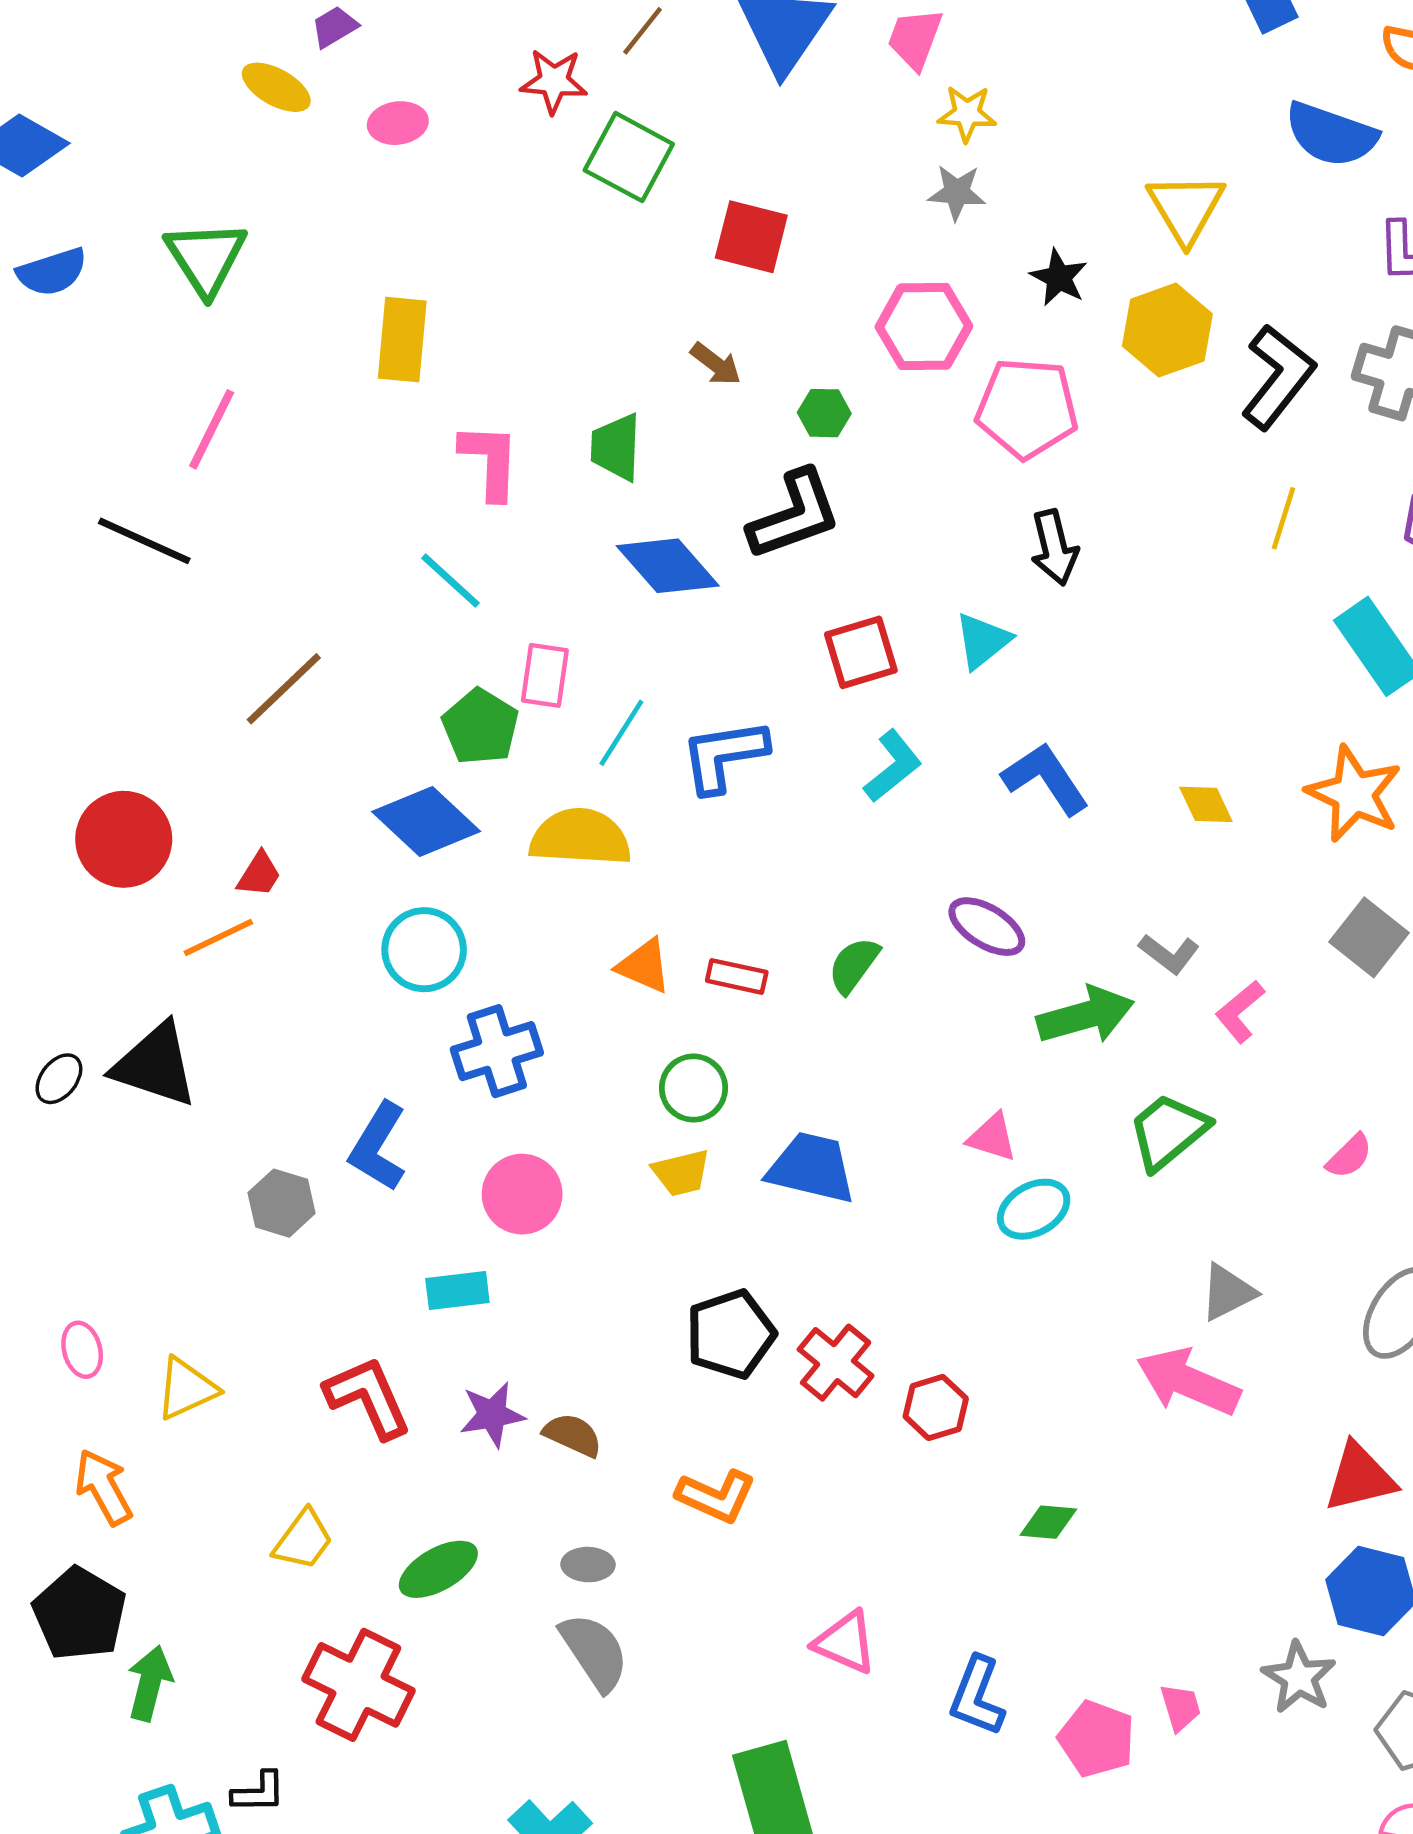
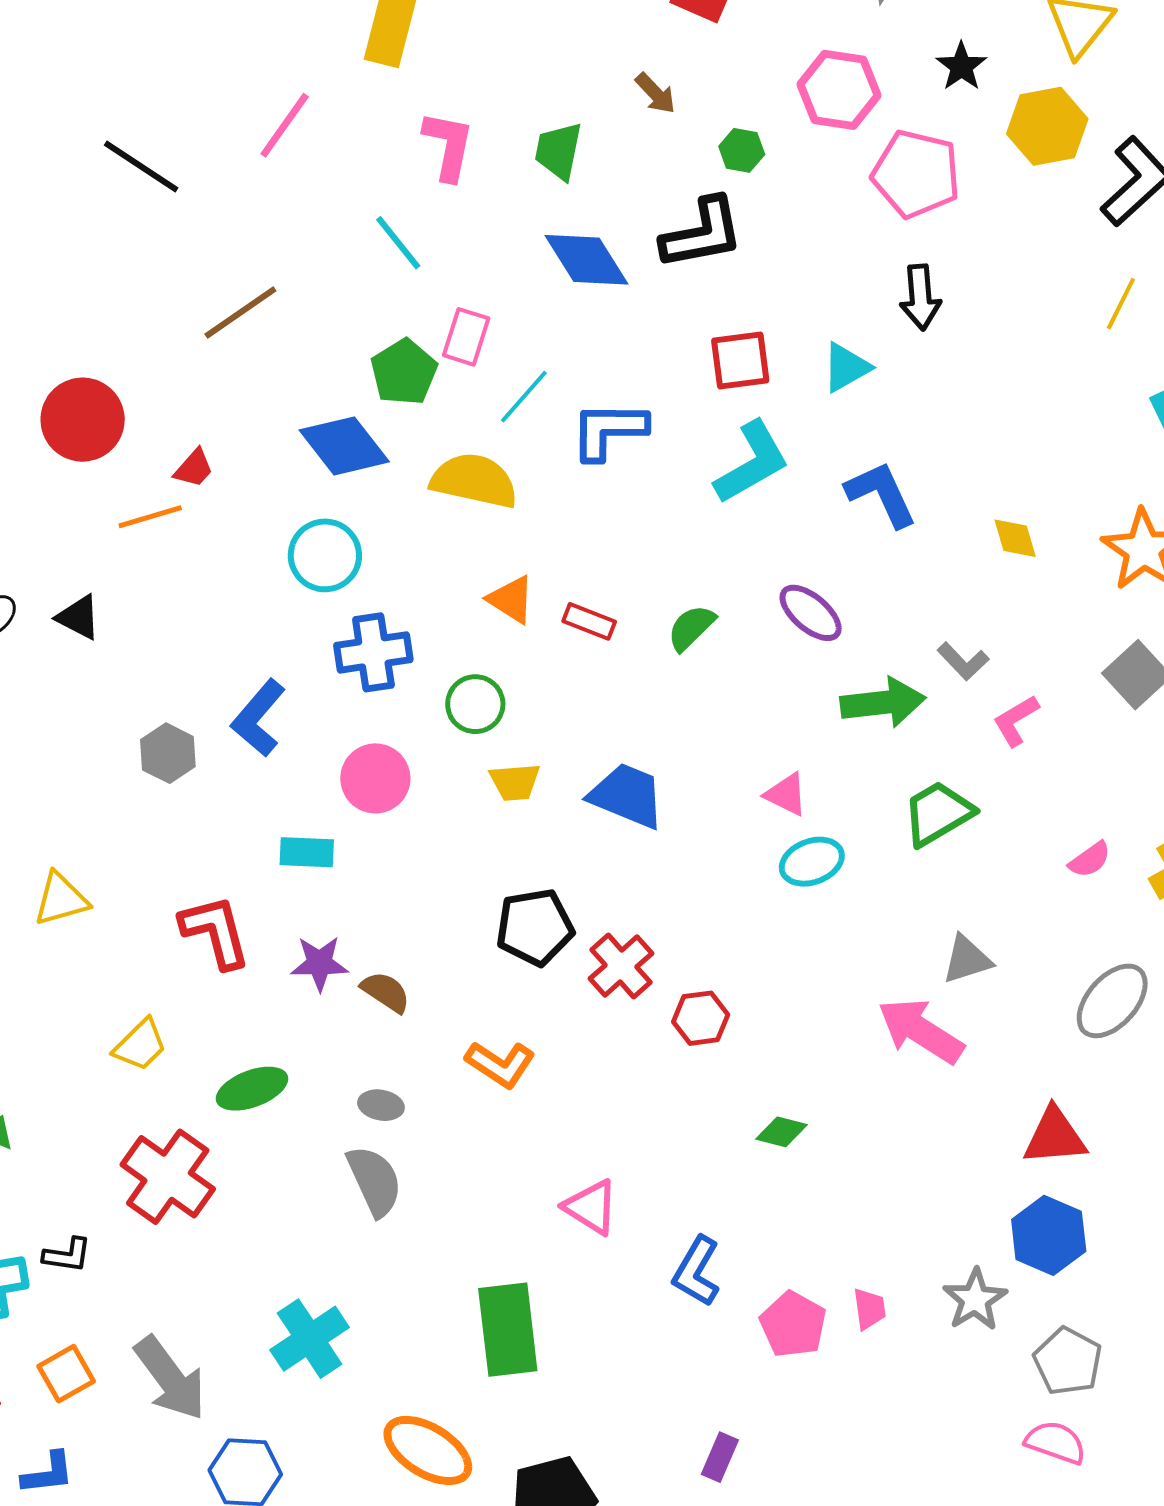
pink line: (212, 429) -> (285, 125), moved
cyan L-shape: (893, 766) -> (752, 462), size x1.4
black triangle: (155, 1065) -> (78, 617), size x0.6
green circle: (693, 1088) -> (475, 704), moved

